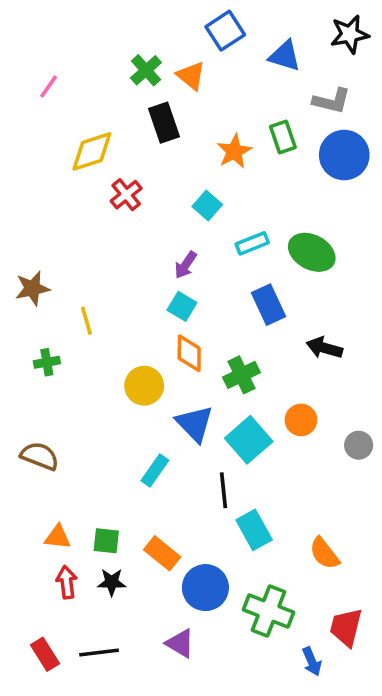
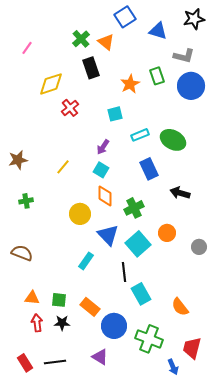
cyan square: (207, 205) -> (115, 114), turned 35
yellow line: (86, 321) -> (63, 167), moved, turned 56

